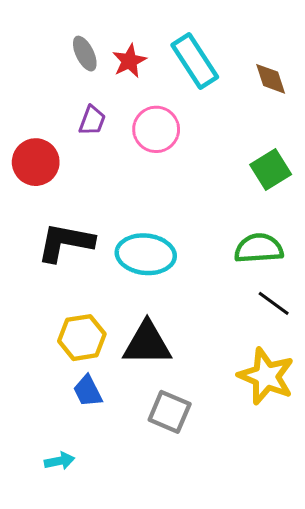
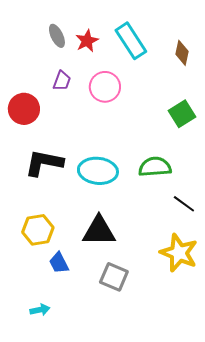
brown diamond: (271, 79) -> (182, 53), turned 30
green semicircle: (259, 248) -> (155, 167), moved
yellow hexagon: (82, 338) -> (38, 230), moved

